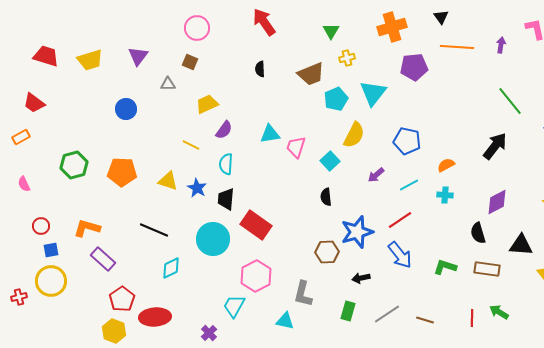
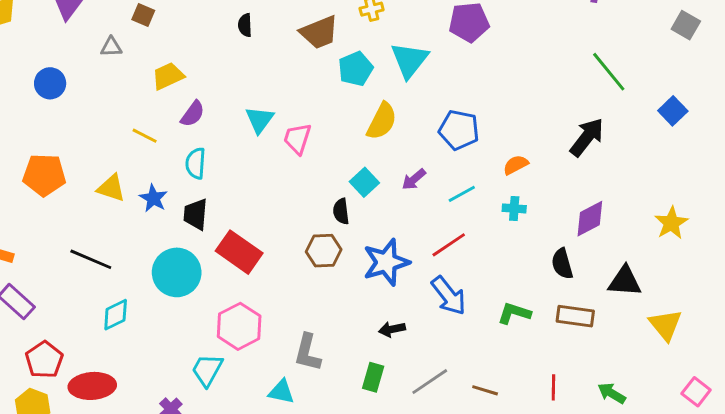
cyan triangle: (270, 134) -> (260, 120), turned -45
cyan square: (330, 161) -> (364, 182), moved
brown hexagon: (327, 252) -> (324, 251), moved
green arrow: (499, 312) -> (612, 393), moved

